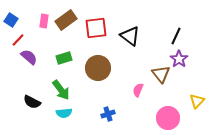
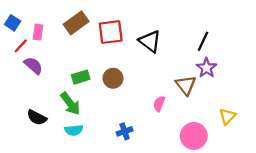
pink rectangle: (44, 21) -> (38, 32), moved
green rectangle: (64, 58) -> (81, 77), moved
brown circle: (98, 68) -> (113, 78), size x0.7

